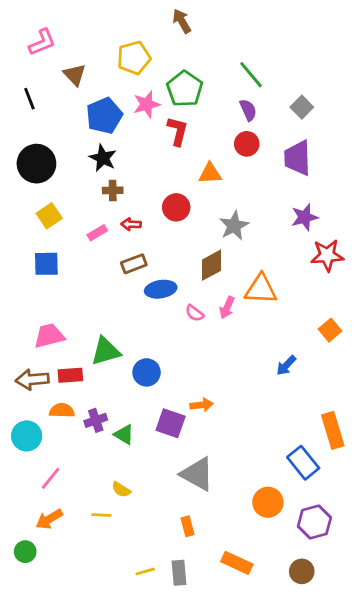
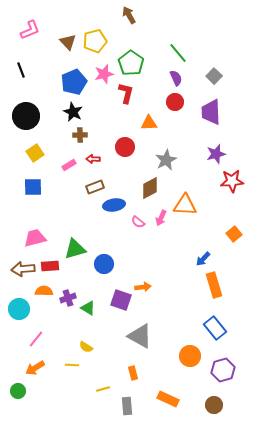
brown triangle: (75, 75) -> (68, 42), moved
orange rectangle: (333, 430) -> (214, 285), moved
yellow line: (145, 571) -> (103, 389), moved

